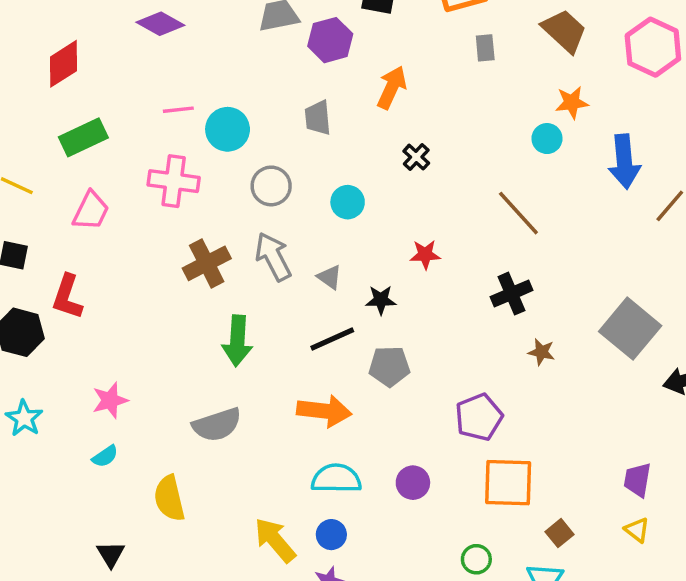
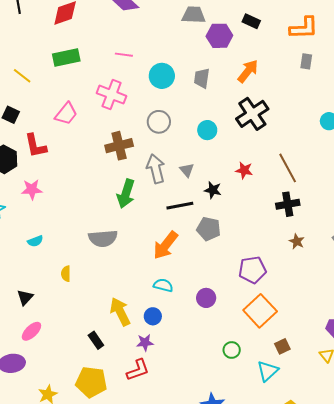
cyan circle: (228, 129) -> (162, 76), moved
black cross: (416, 157) -> (252, 114), size x2.0
gray circle: (271, 186) -> (159, 122), moved
pink trapezoid: (91, 211) -> (66, 114), moved
brown line: (518, 213) -> (288, 168), moved
gray arrow: (273, 257) -> (156, 169), moved
red L-shape: (67, 297) -> (36, 146), turned -44
pink star: (110, 400) -> (32, 189), moved
orange arrow: (324, 411) -> (166, 245), turned 108
cyan semicircle: (336, 479) -> (163, 285), size x0.7
orange square: (508, 483) -> (260, 311), turned 32
yellow semicircle: (169, 498) -> (66, 274), size x0.6

